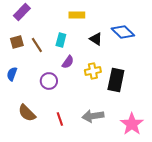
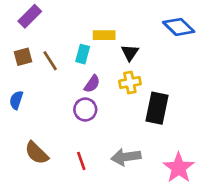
yellow rectangle: (77, 15) -> (104, 35), moved
blue diamond: (123, 32) -> (179, 27), moved
black triangle: (96, 39) -> (130, 53), turned 32
yellow cross: (93, 71) -> (130, 82), moved
purple circle: (49, 81) -> (85, 110), moved

